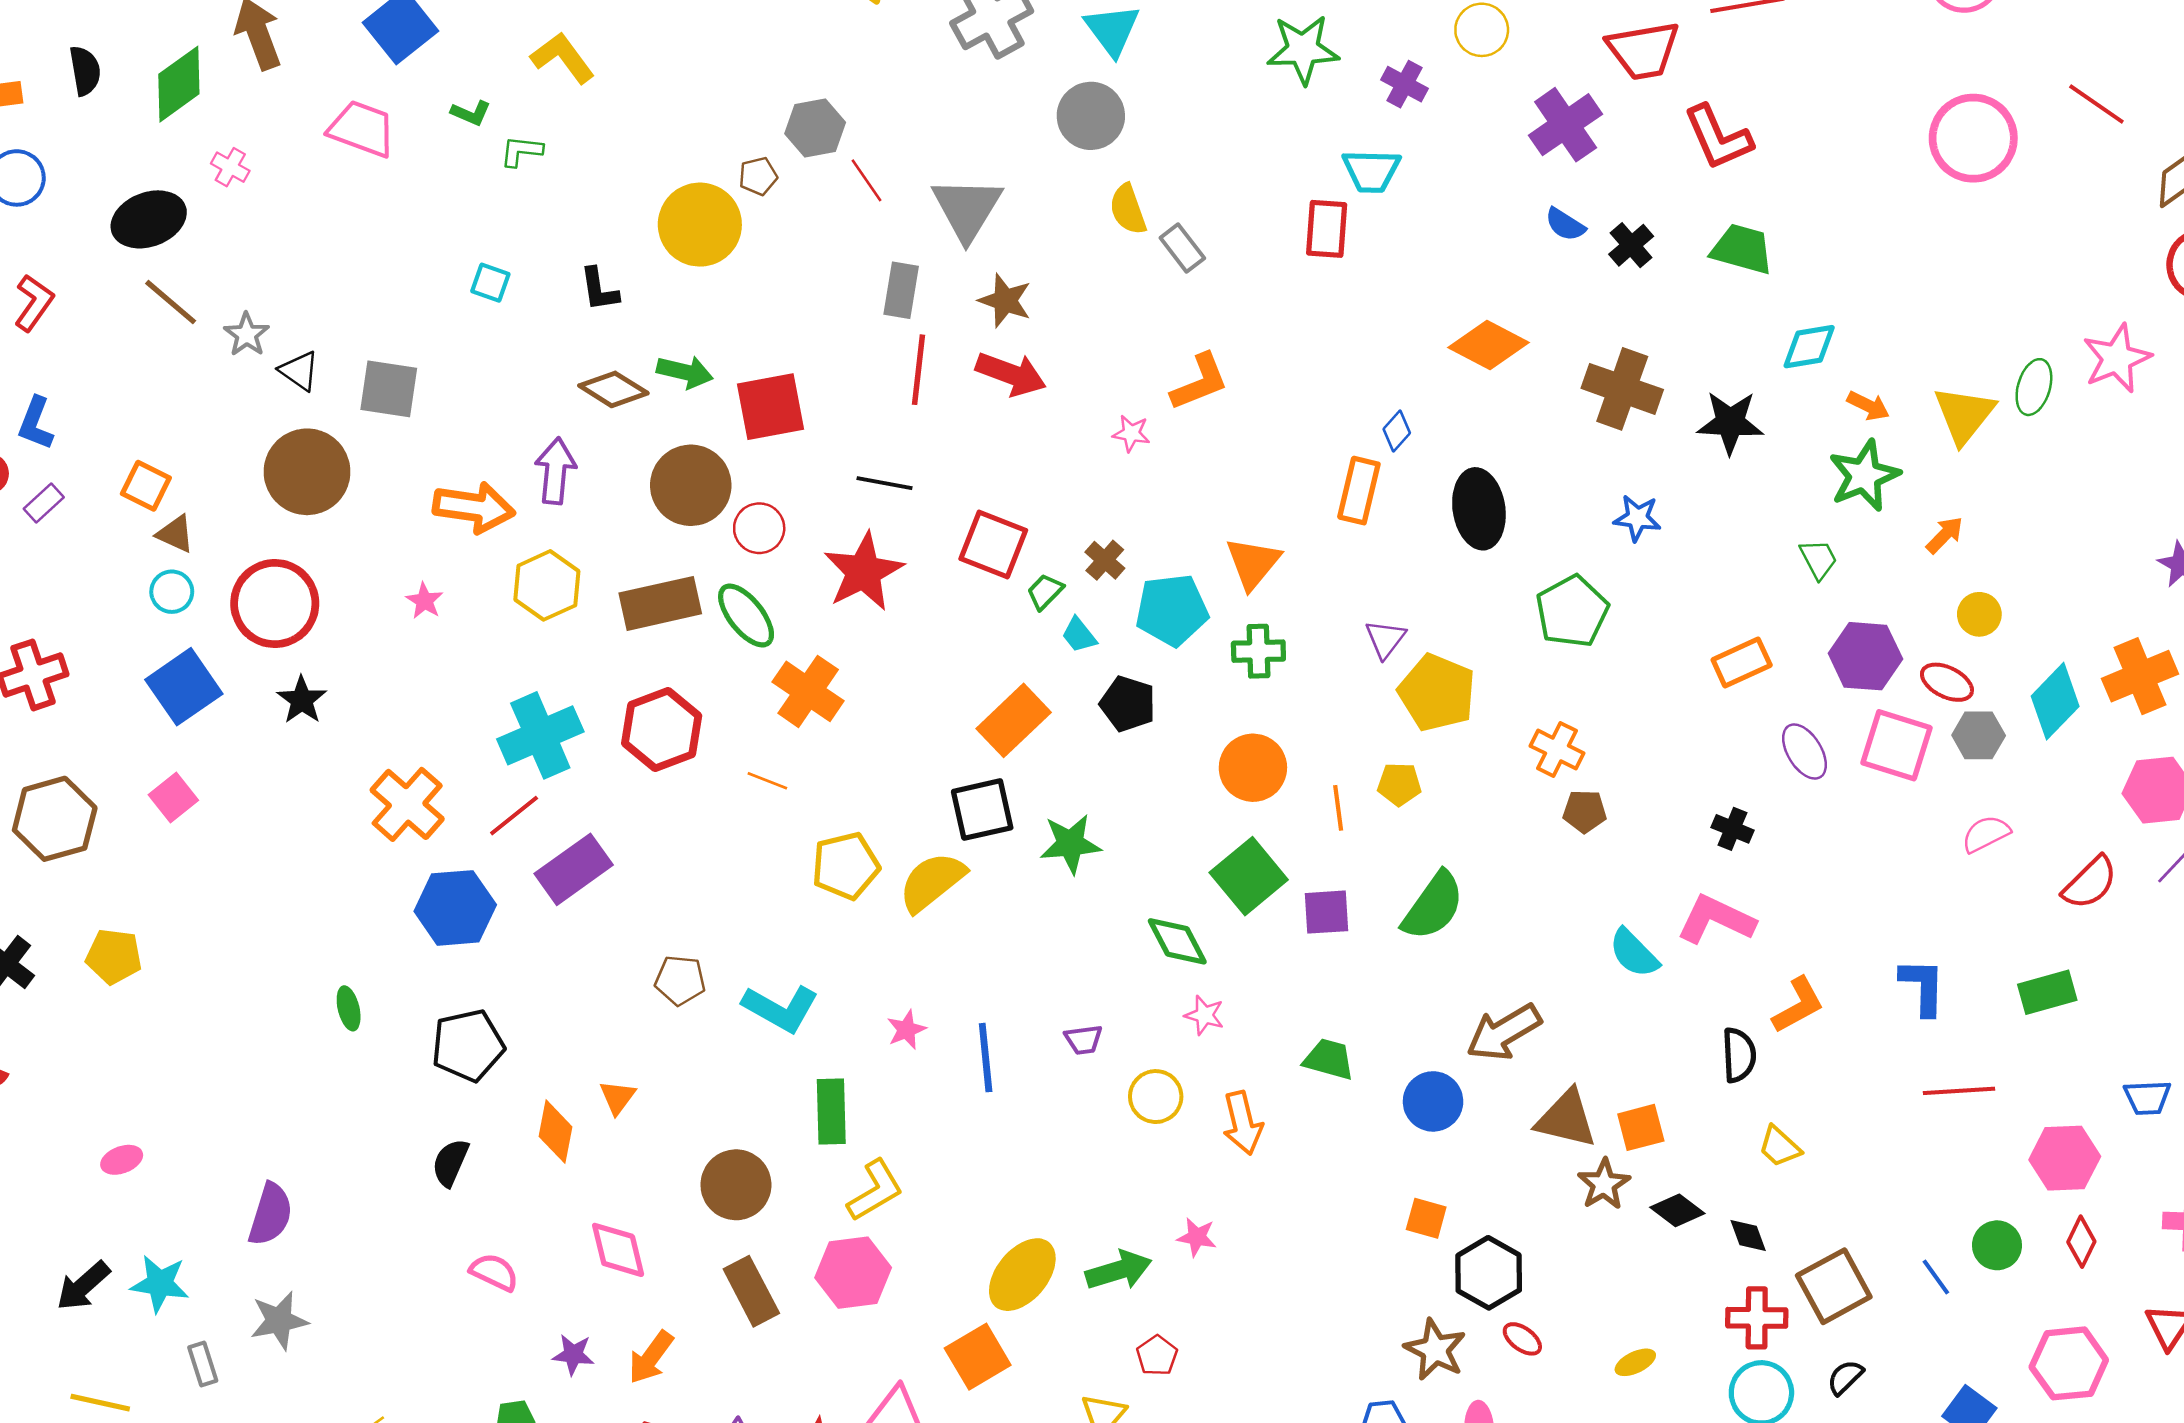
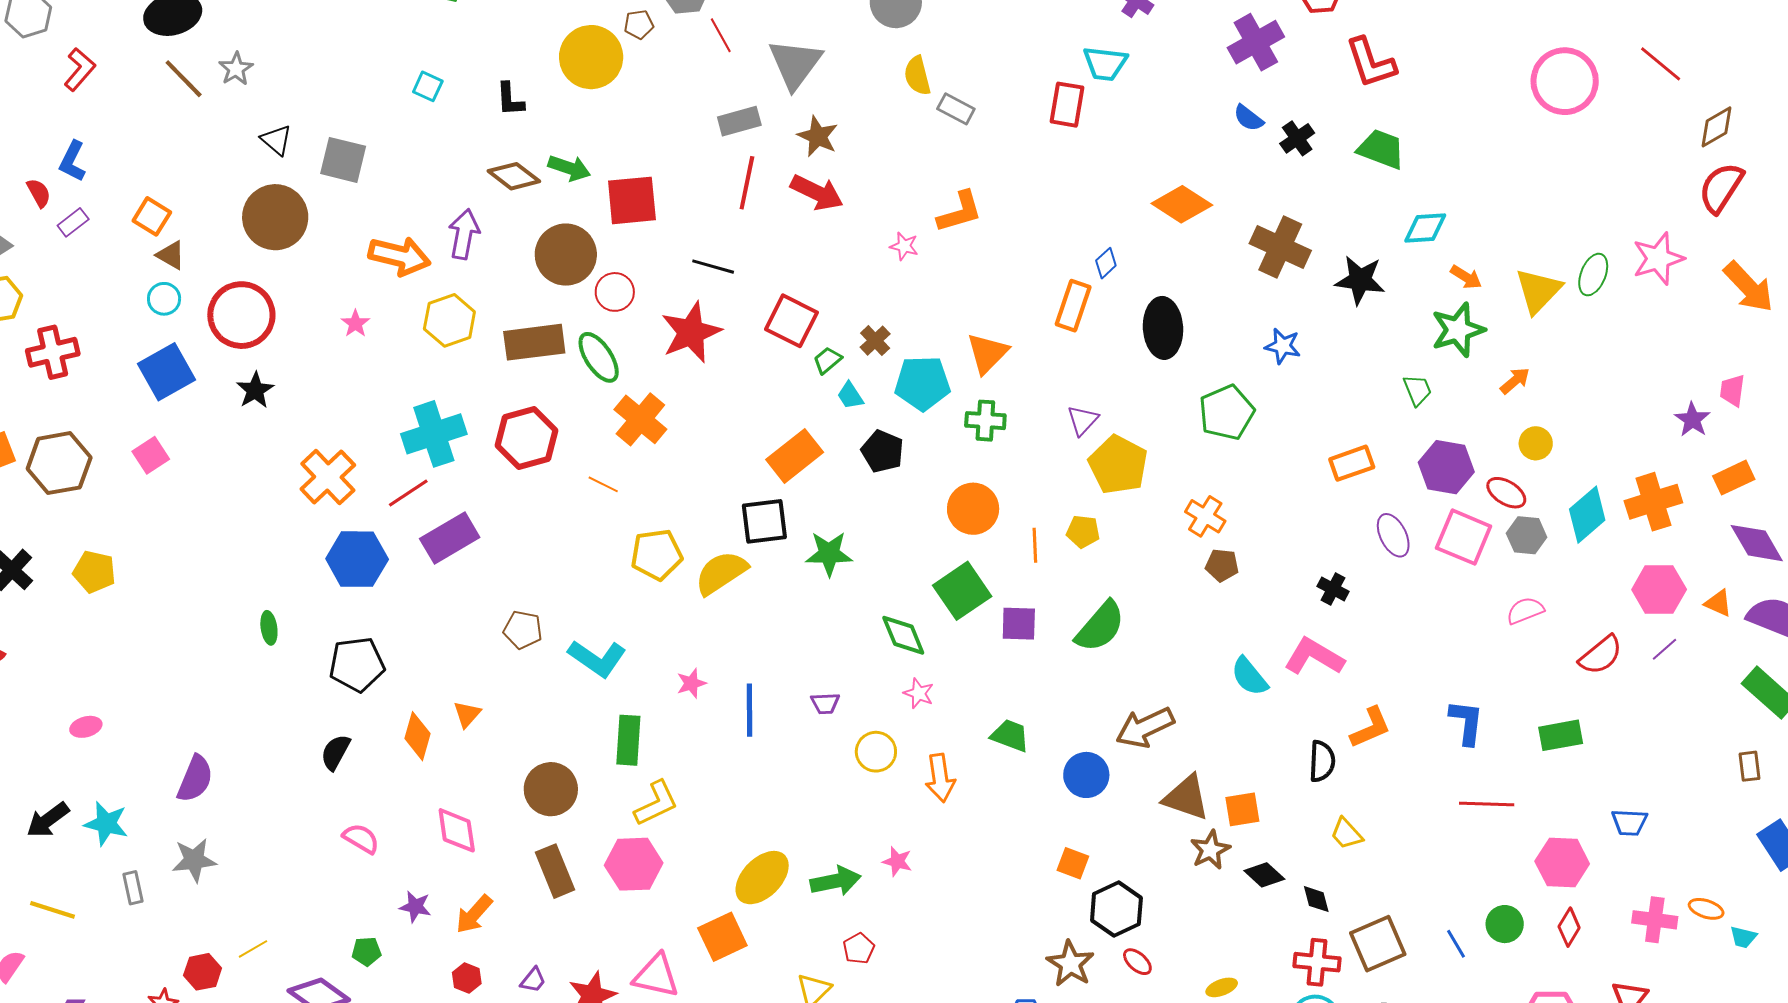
gray rectangle: (1182, 248) -> (956, 109), turned -30
gray rectangle: (901, 290) -> (739, 121), turned 60
gray star: (247, 334) -> (236, 69), moved

